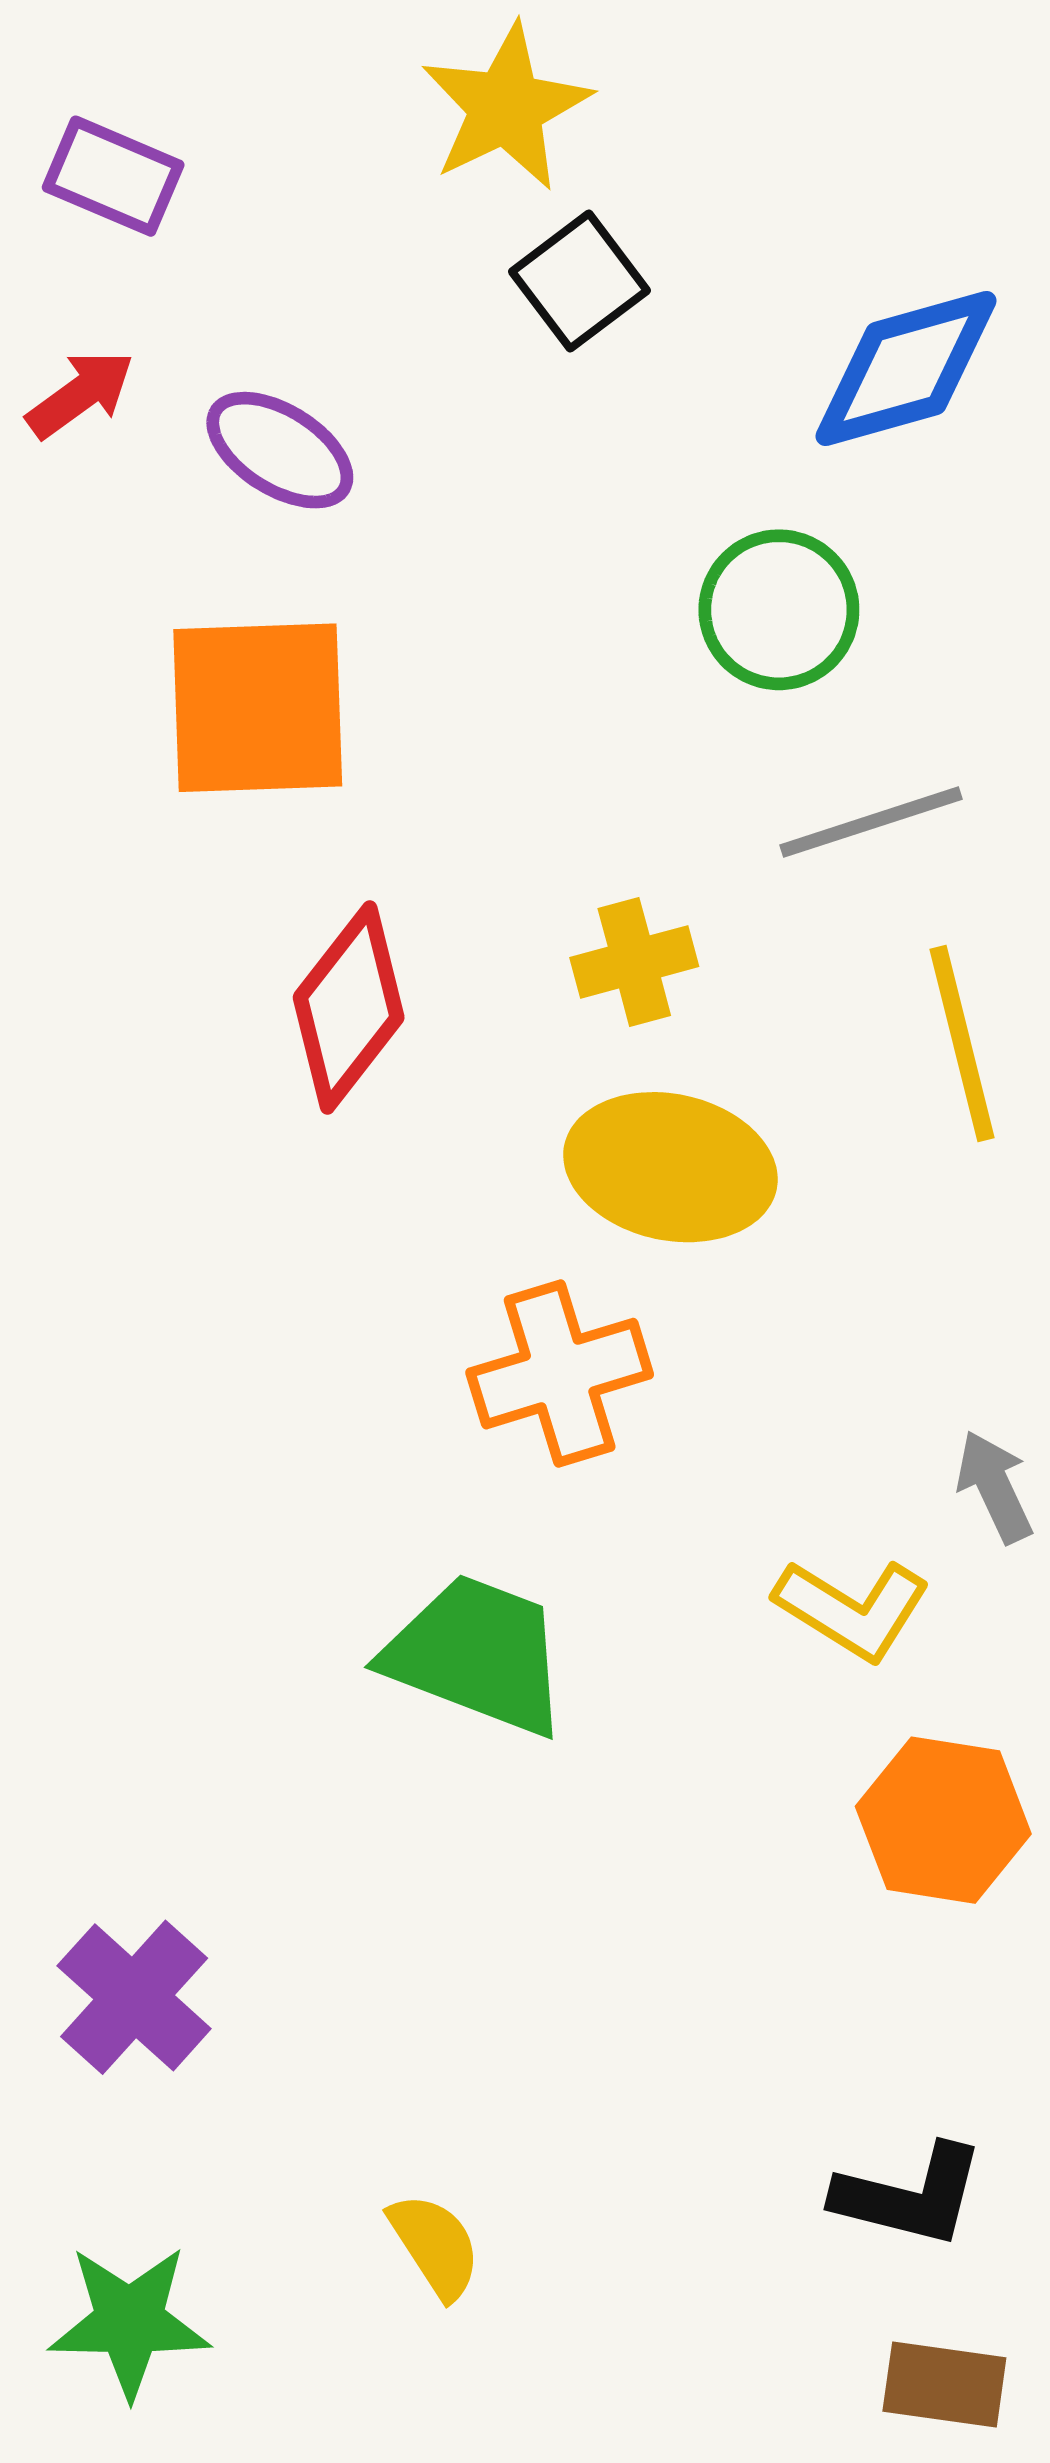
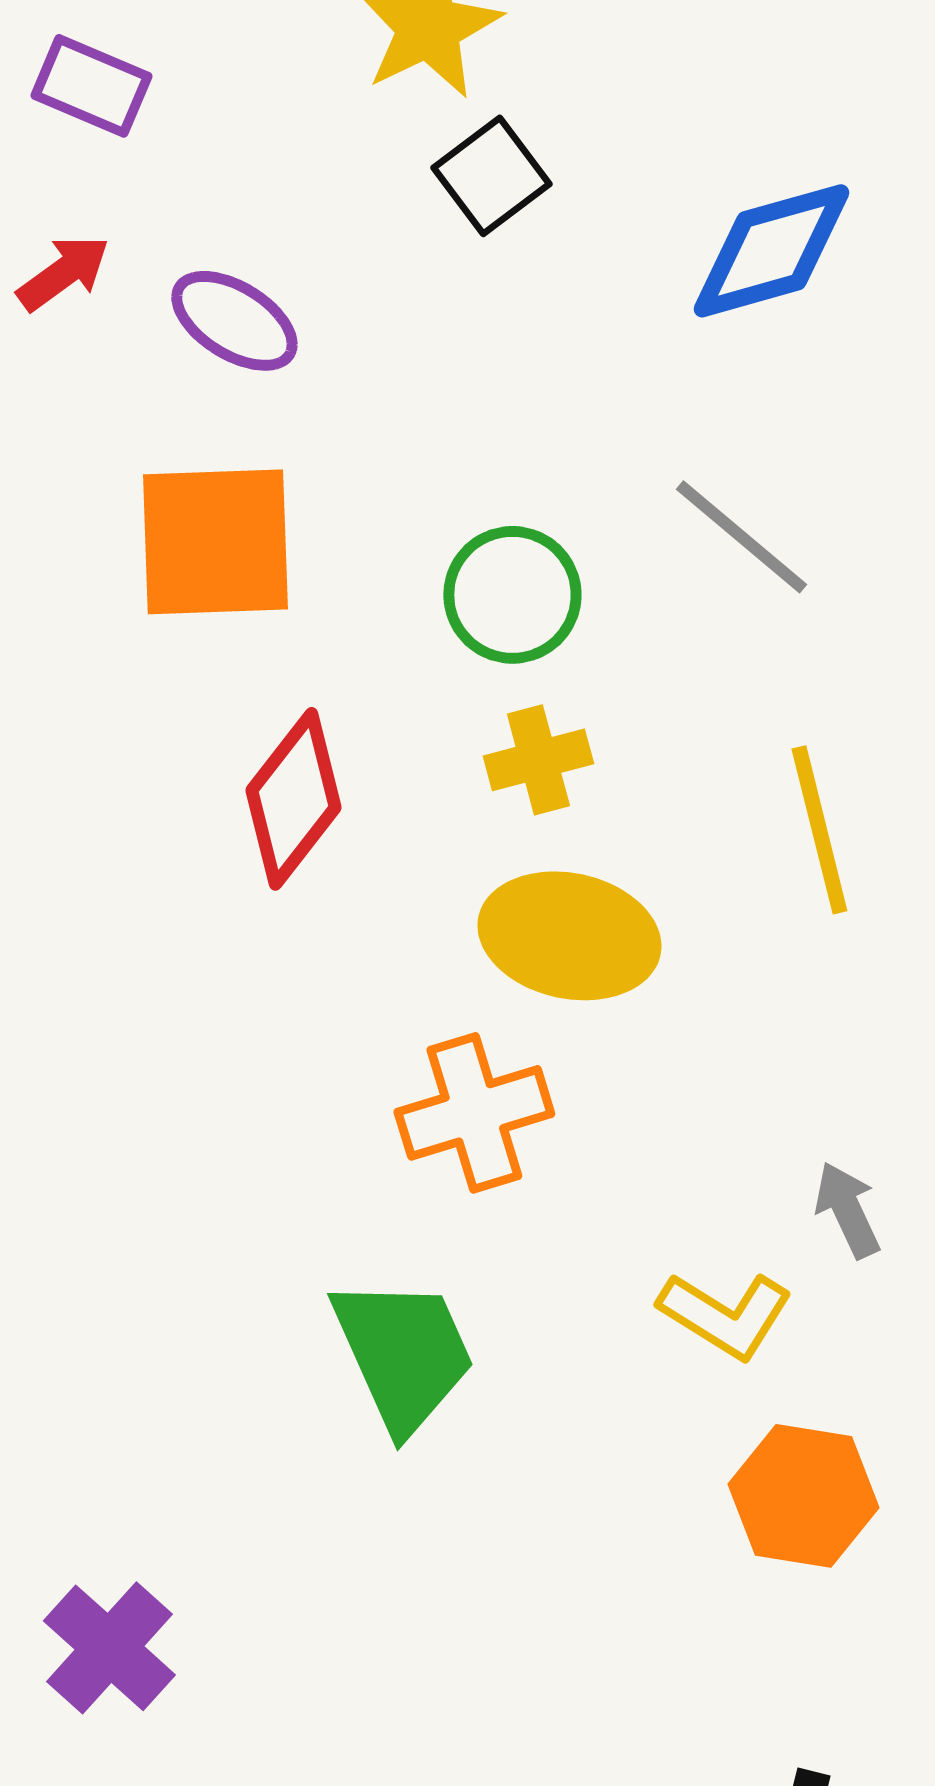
green circle: (779, 610) -> (512, 595), moved
gray line: (871, 822) -> (741, 537), moved, turned 58
green trapezoid: (477, 1655) -> (403, 1354), turned 45

